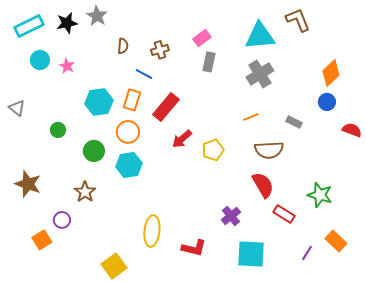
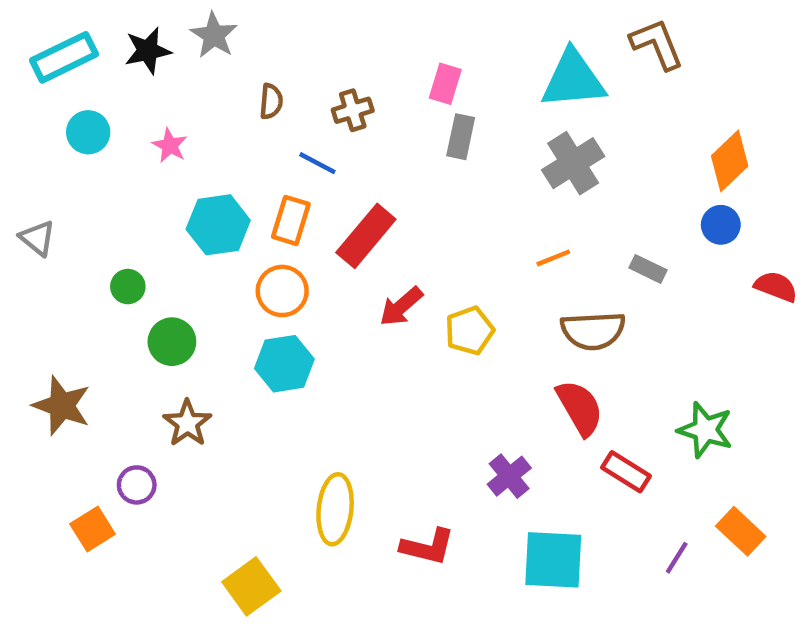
pink rectangle: (202, 38) -> (445, 84), turned -36
pink star: (67, 66) -> (170, 145), moved
green circle: (94, 151) -> (172, 342), moved

